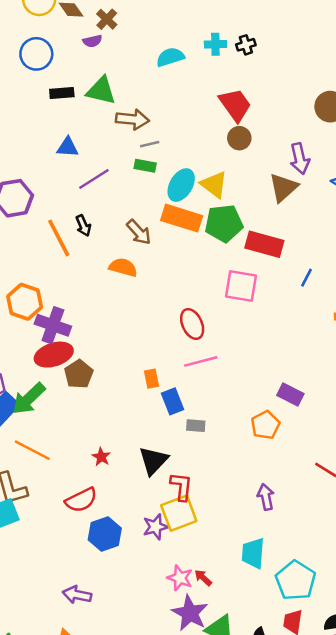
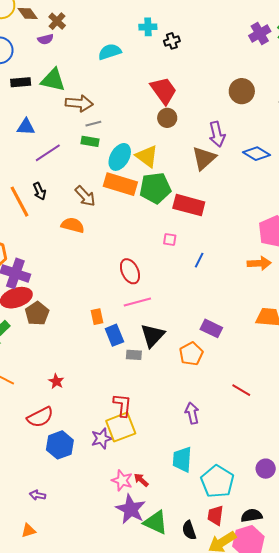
cyan cross: (215, 44) -> (148, 27), moved
blue line: (306, 278) -> (199, 260), moved
pink square: (241, 286) -> (170, 240), size x0.5
black triangle: (153, 461) -> (153, 335), moved
purple arrow: (77, 595) -> (38, 495), size x0.7

